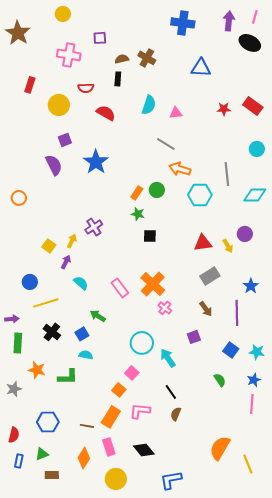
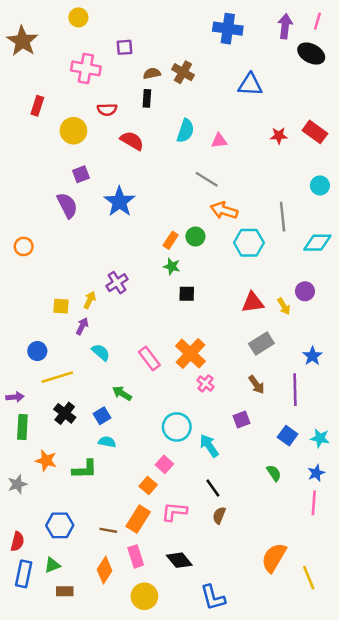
yellow square: (49, 246) -> (61, 306), turned -32
blue rectangle: (19, 461) -> (24, 574), size x1.5
blue L-shape: (171, 480) -> (213, 597), turned -95

